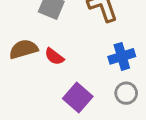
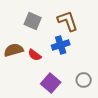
blue cross: (122, 56) -> (61, 45), moved

